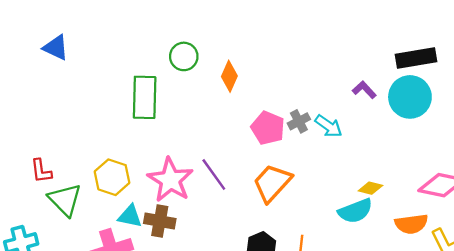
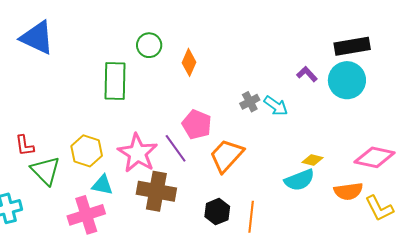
blue triangle: (56, 48) -> (37, 38), size x1.5
pink pentagon: (268, 128) -> (197, 124), moved
brown cross: (160, 221) -> (156, 191), moved, size x1.4

